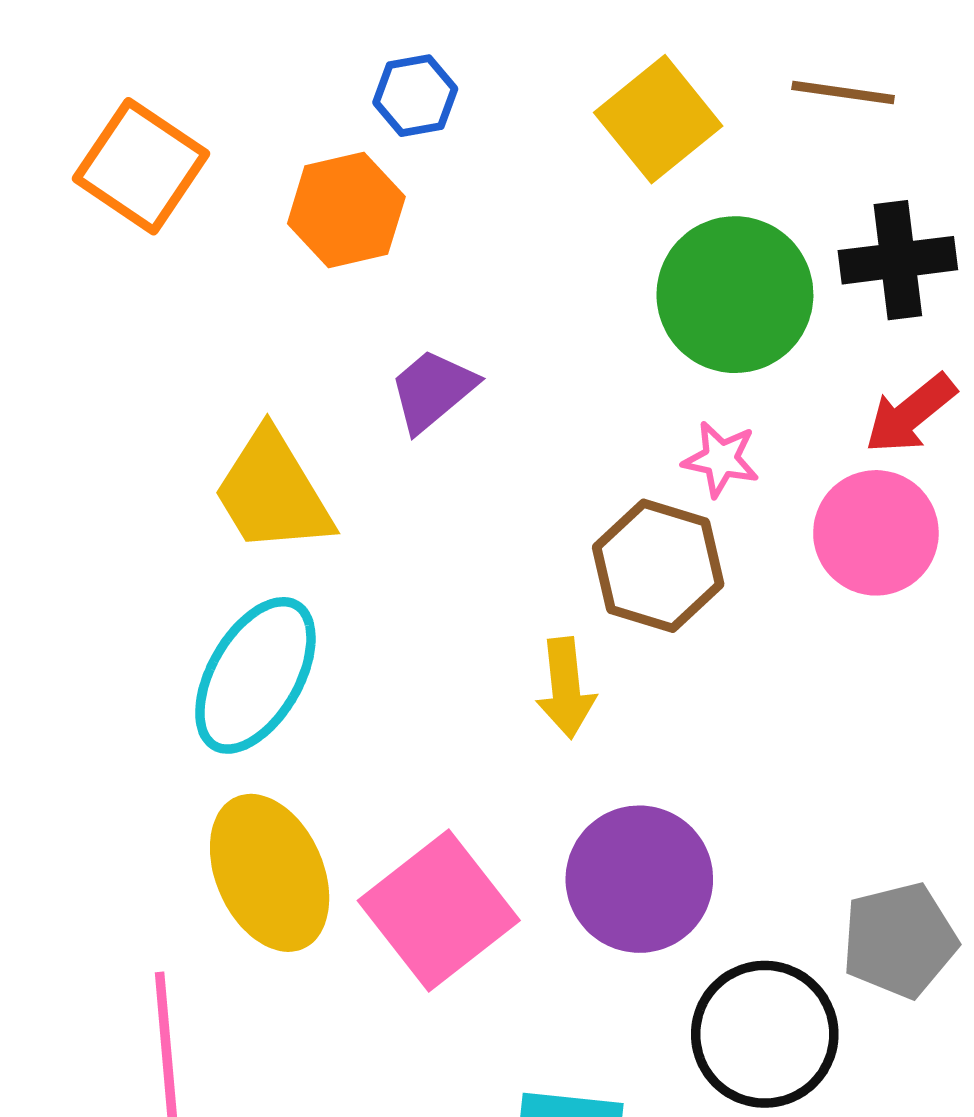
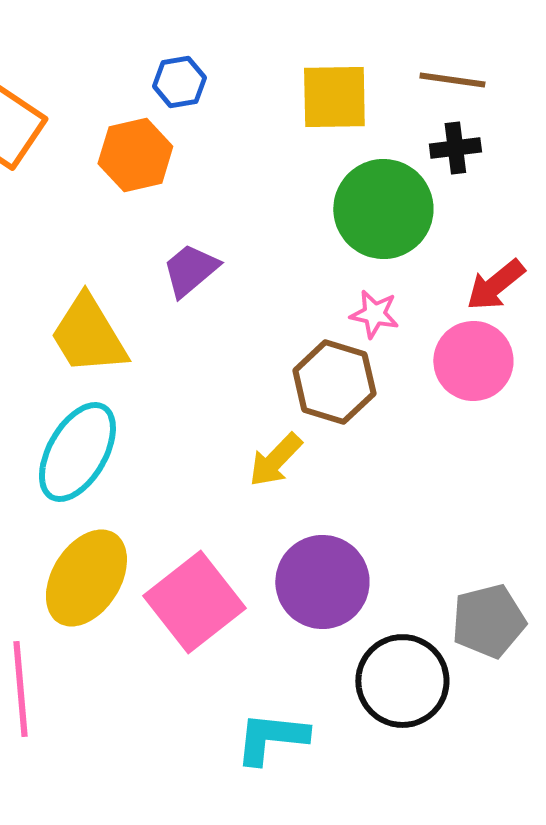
yellow square: (658, 119) -> (334, 97), turned 38
black cross: (898, 260) -> (455, 148), moved, size x0.7
yellow arrow: (566, 688) -> (275, 460), turned 50
yellow ellipse: (270, 873) -> (86, 578), turned 56

